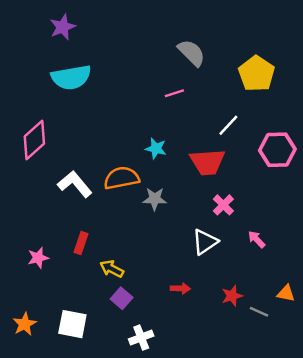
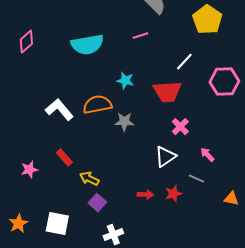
cyan semicircle: (71, 77) -> (87, 45), moved
pink diamond: (34, 140) -> (26, 42), moved, size x0.7
red rectangle: (81, 243) -> (64, 158), turned -60
red star: (232, 296) -> (173, 194), moved
gray line: (259, 312) -> (196, 179), moved

